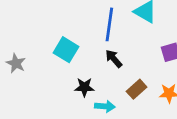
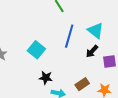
black arrow: (114, 59) -> (92, 51), moved, turned -104

